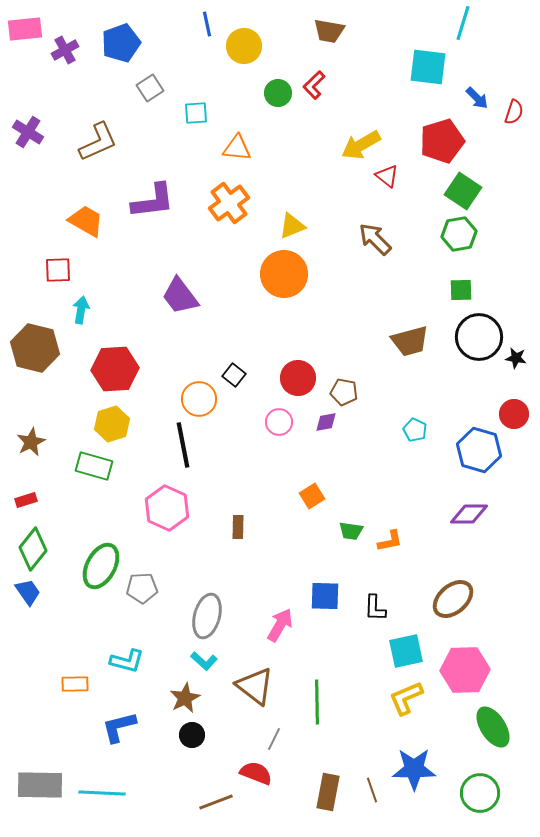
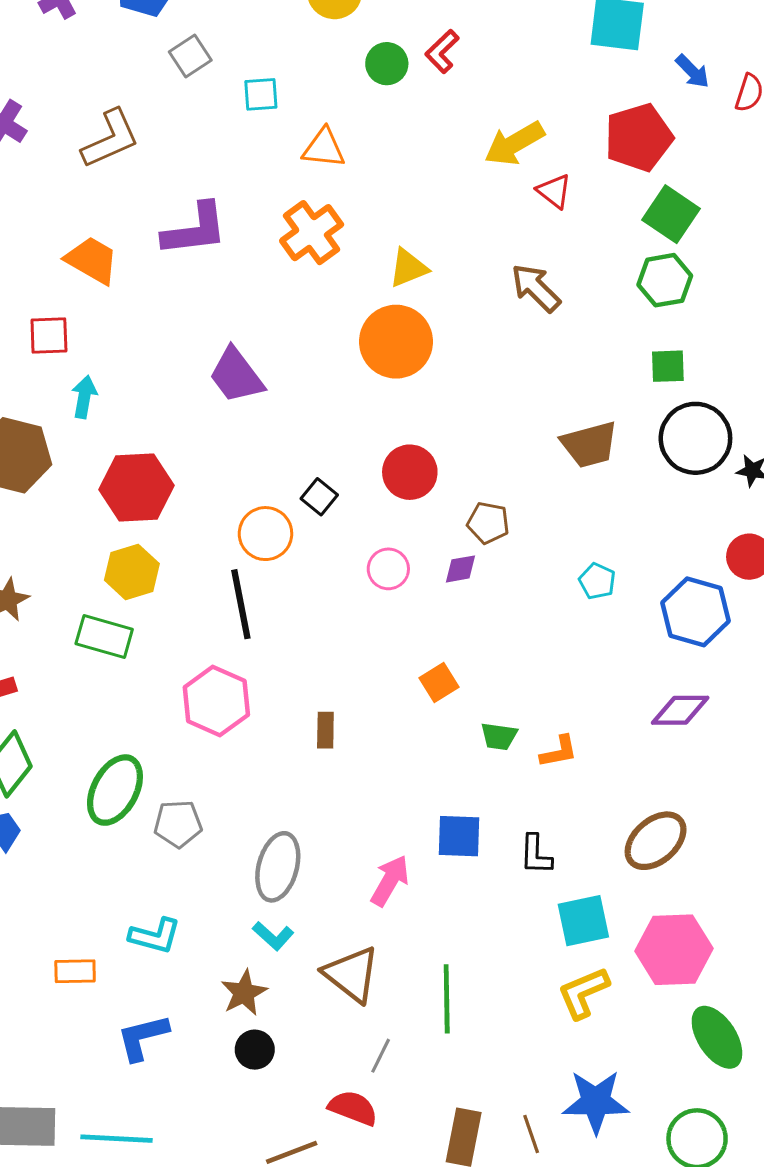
red circle: (298, 378) -> (410, 472), moved

